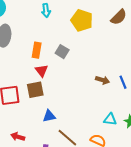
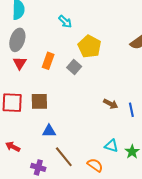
cyan arrow: (46, 10) -> (65, 22), turned -48
yellow pentagon: (82, 20) -> (89, 46), moved
red triangle: (42, 71) -> (20, 63), moved

